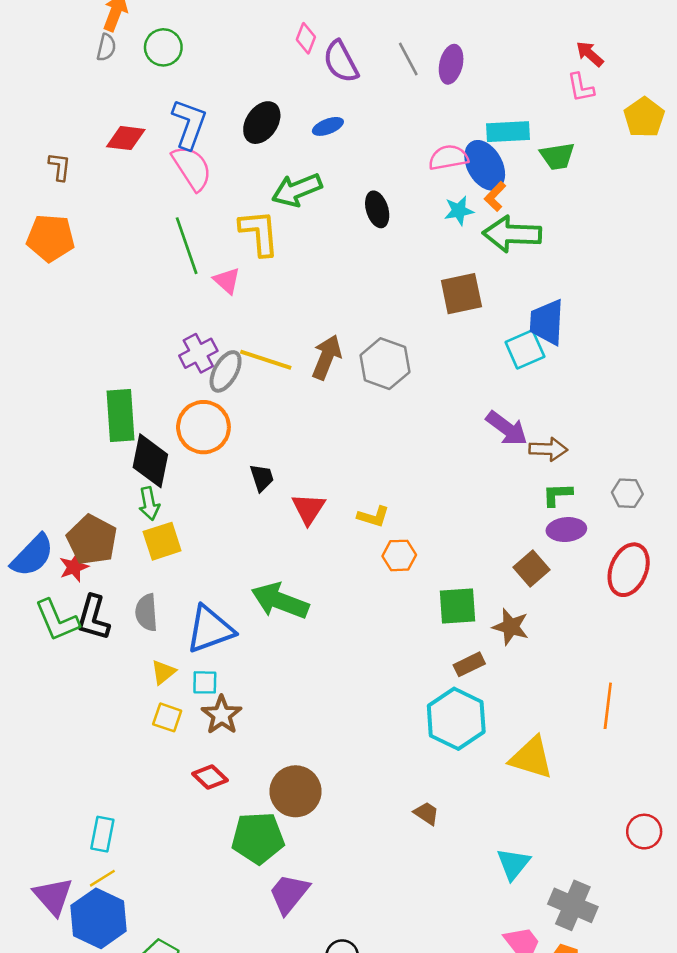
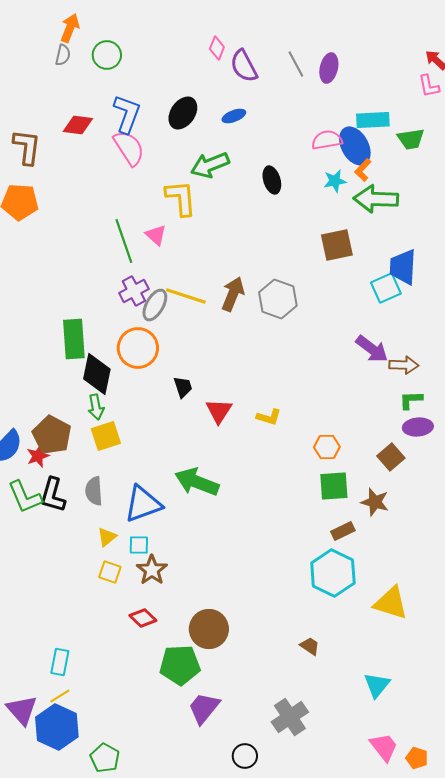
brown L-shape: (60, 167) -> (27, 147), size x1.6
green line: (187, 246) -> (124, 241), moved
orange hexagon: (399, 555) -> (327, 447), moved
gray cross: (573, 905) -> (290, 717), moved, turned 33

